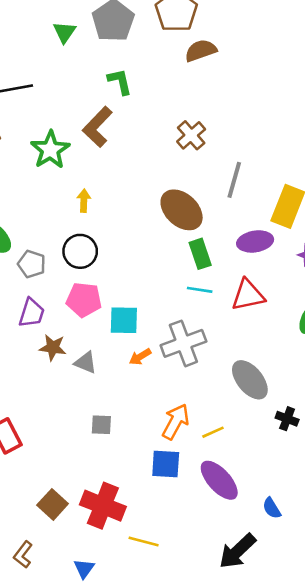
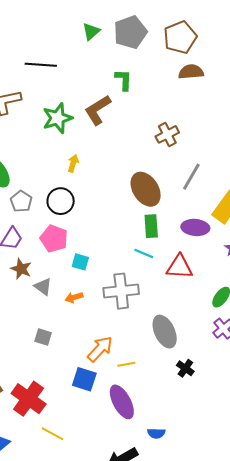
cyan square: (124, 320) -> (80, 262), size x0.7
orange arrow: (140, 357) -> (74, 297), moved
blue semicircle: (272, 508) -> (156, 433), turned -72

